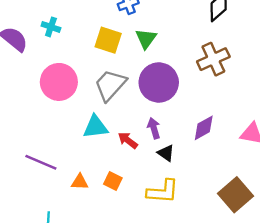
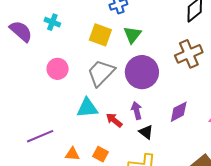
pink circle: (59, 82) -> (58, 69), size x0.7
purple line: (41, 162) -> (40, 136), turned -48

